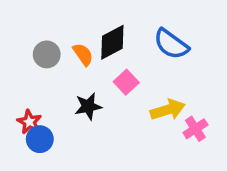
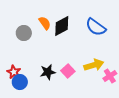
orange semicircle: (83, 54) -> (45, 23), moved
pink square: (126, 82) -> (68, 71), moved
black star: (88, 106) -> (48, 72), moved

